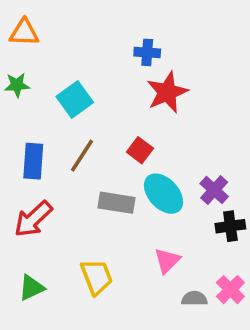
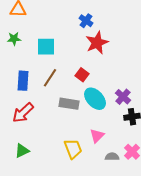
blue cross: (147, 52) -> (86, 21), turned 32
cyan square: (75, 100) -> (46, 47), turned 36
yellow trapezoid: (97, 277) -> (73, 149), moved

